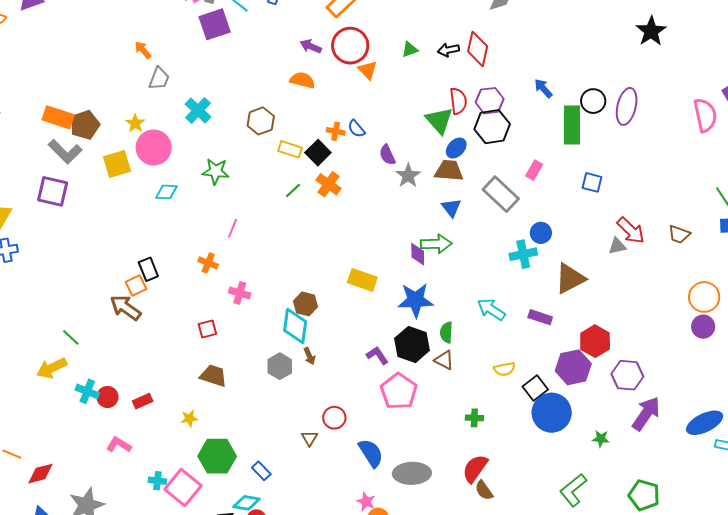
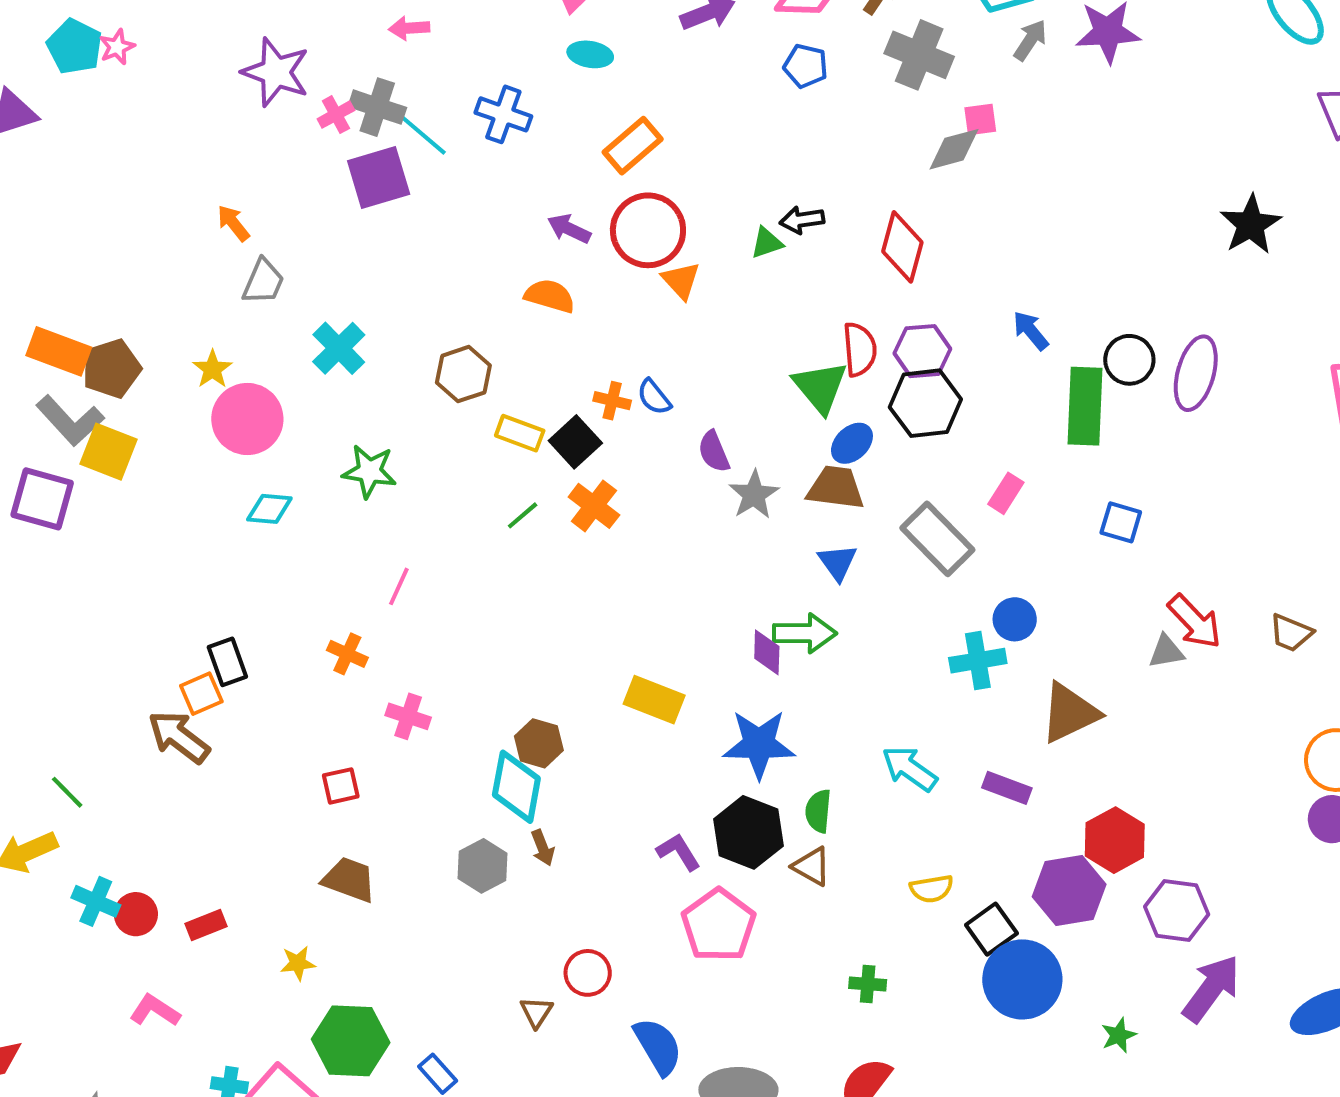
black arrow: (448, 50) -> (802, 220), moved
yellow square: (117, 164) -> (108, 452), moved, turned 36
green star: (601, 439) -> (1119, 1035), turned -30

